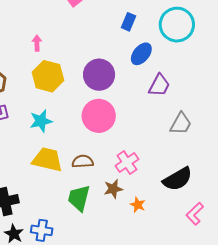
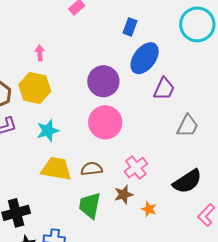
cyan circle: (177, 25) -> (197, 24), moved
blue ellipse: (141, 54) -> (145, 58), size x1.4
yellow hexagon: (48, 76) -> (35, 88), moved

